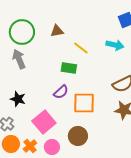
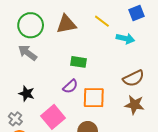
brown triangle: (57, 31) -> (66, 24), size x1.5
yellow line: (81, 48) -> (102, 21), moved
gray arrow: (19, 59) -> (28, 53), turned -30

